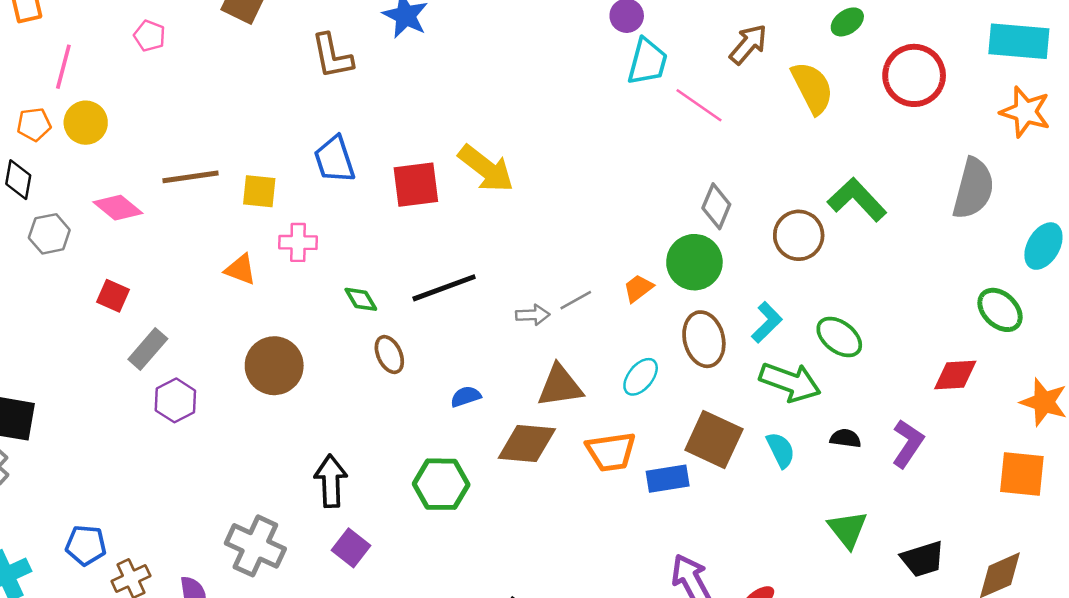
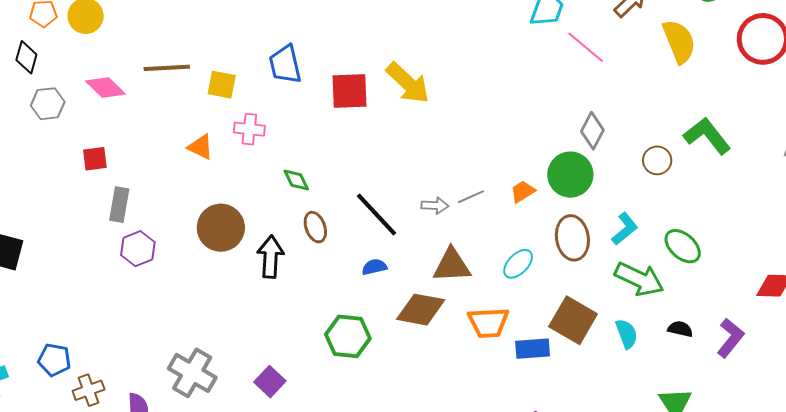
brown circle: (799, 235) -> (657, 160), size x0.7
black line: (444, 288) -> (376, 214), moved, turned 62
red square: (113, 296) -> (95, 159), turned -36
gray rectangle: (148, 349) -> (119, 205), turned -36
black arrow: (331, 481) -> (271, 257), moved

